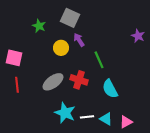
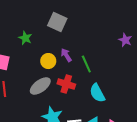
green star: (39, 26) -> (25, 38), moved
purple arrow: (79, 40) -> (66, 55), moved
yellow circle: (61, 48) -> (48, 61), moved

